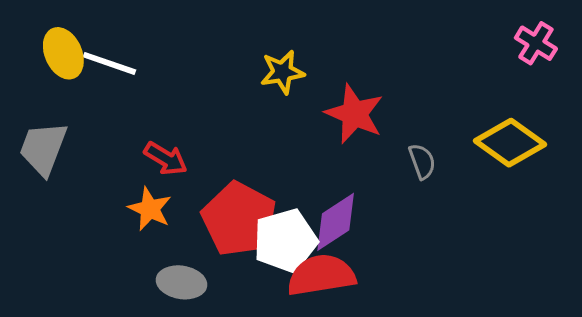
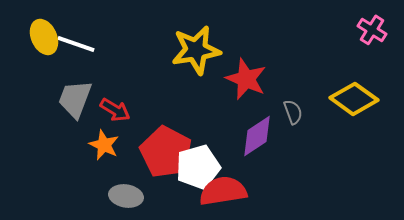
yellow star: (282, 72) -> (196, 50), size x1.6
gray trapezoid: (43, 148) -> (75, 99), moved
purple diamond: (336, 222) -> (257, 136), moved

